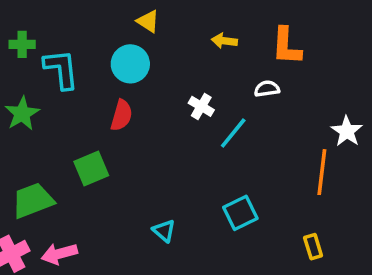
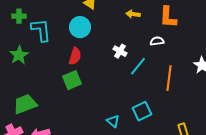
green square: (91, 169) -> (72, 80), moved
orange line: (322, 172) -> (169, 78), moved
cyan triangle: (164, 231) -> (113, 121), moved

